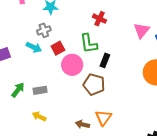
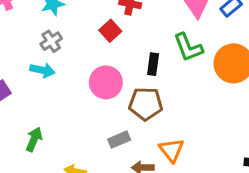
green L-shape: (89, 44) -> (188, 47), moved
red square: (58, 48) -> (110, 31), moved
gray rectangle: (40, 90) -> (119, 140), moved

